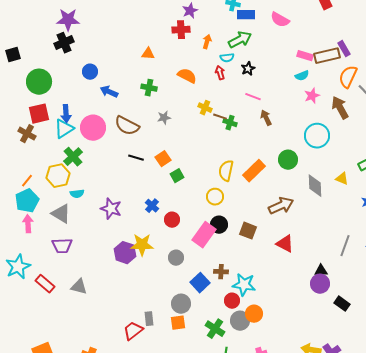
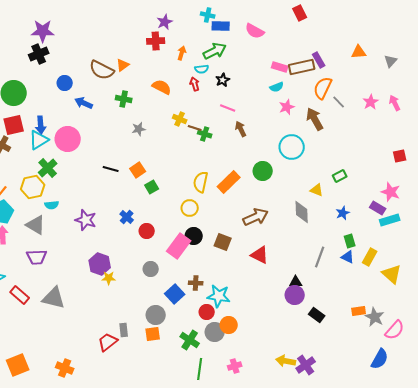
orange triangle: (148, 54) -> (123, 65), turned -40
brown semicircle: (127, 126) -> (102, 70), moved
gray diamond: (315, 186) -> (302, 212), moved
yellow star: (142, 245) -> (109, 278), moved, size x0.6
gray triangle: (79, 287) -> (54, 298), size x1.4

